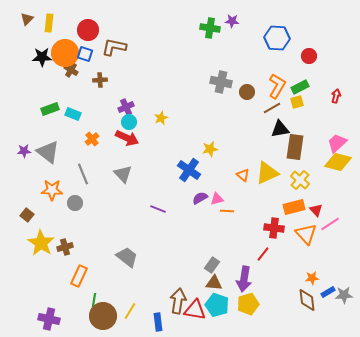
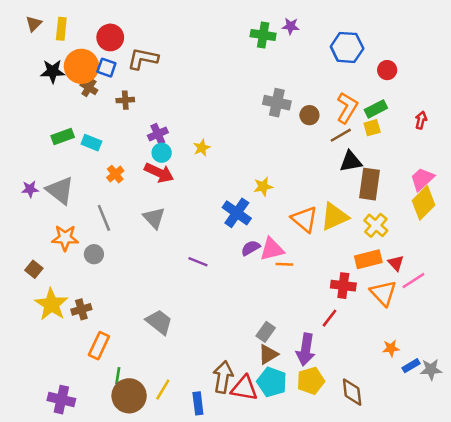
yellow diamond: (338, 162) -> (423, 203), turned -60
orange triangle: (243, 175) -> (304, 219), size x1.6
pink triangle: (217, 199) -> (272, 249), size x1.5
brown triangle: (214, 283) -> (268, 354), turned -36
brown diamond: (307, 300) -> (352, 392), moved

